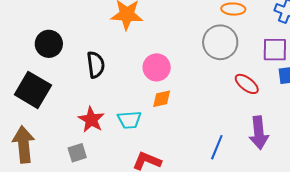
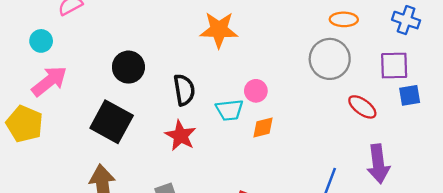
pink circle: (157, 67) -> (256, 91), size x0.7
red star: (91, 120) -> (180, 136), moved
cyan trapezoid: (129, 120) -> (229, 110), moved

